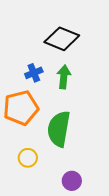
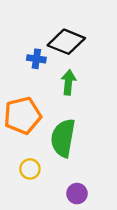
blue cross: (34, 73) -> (36, 59), moved, turned 30

